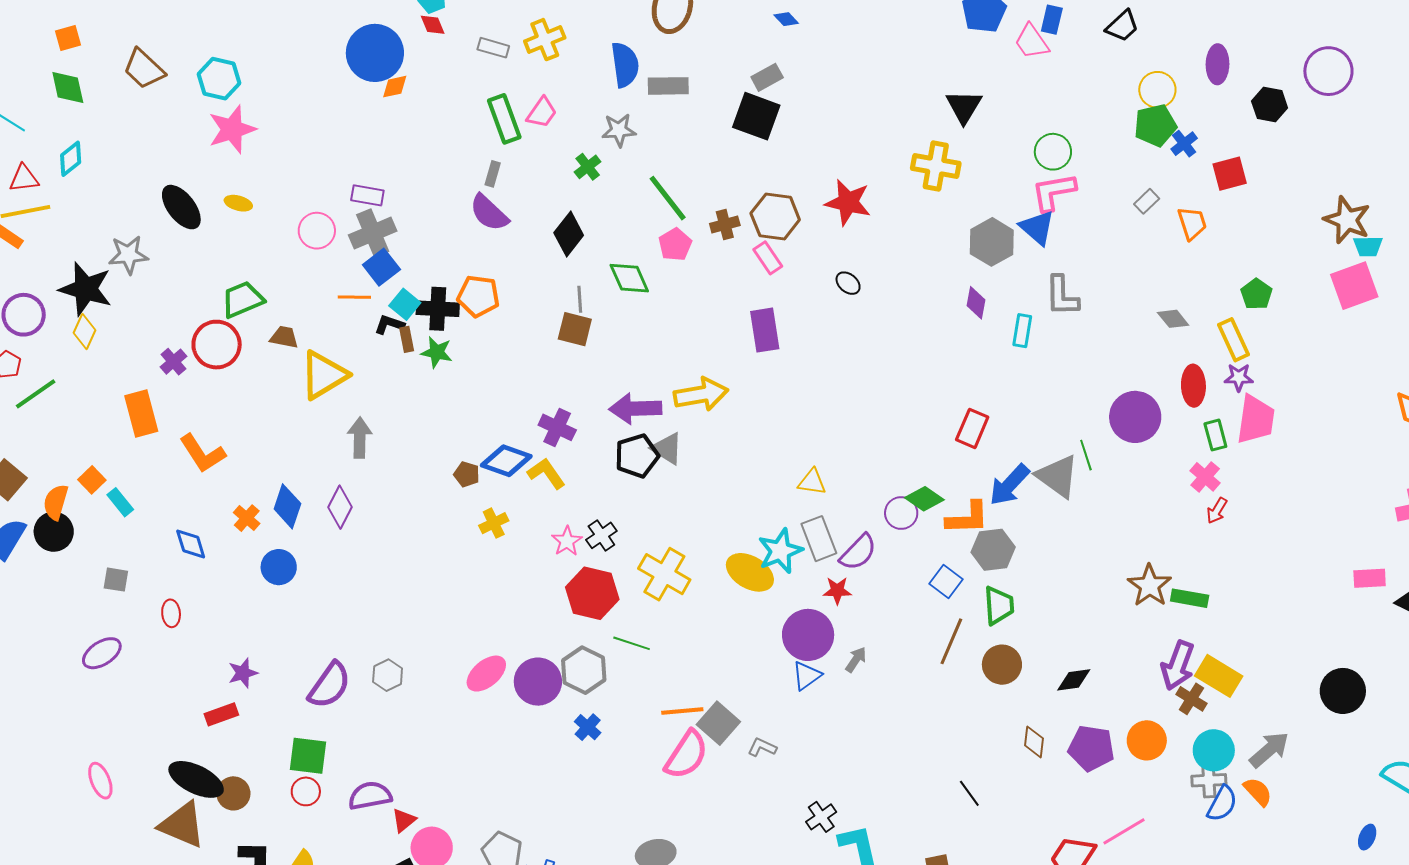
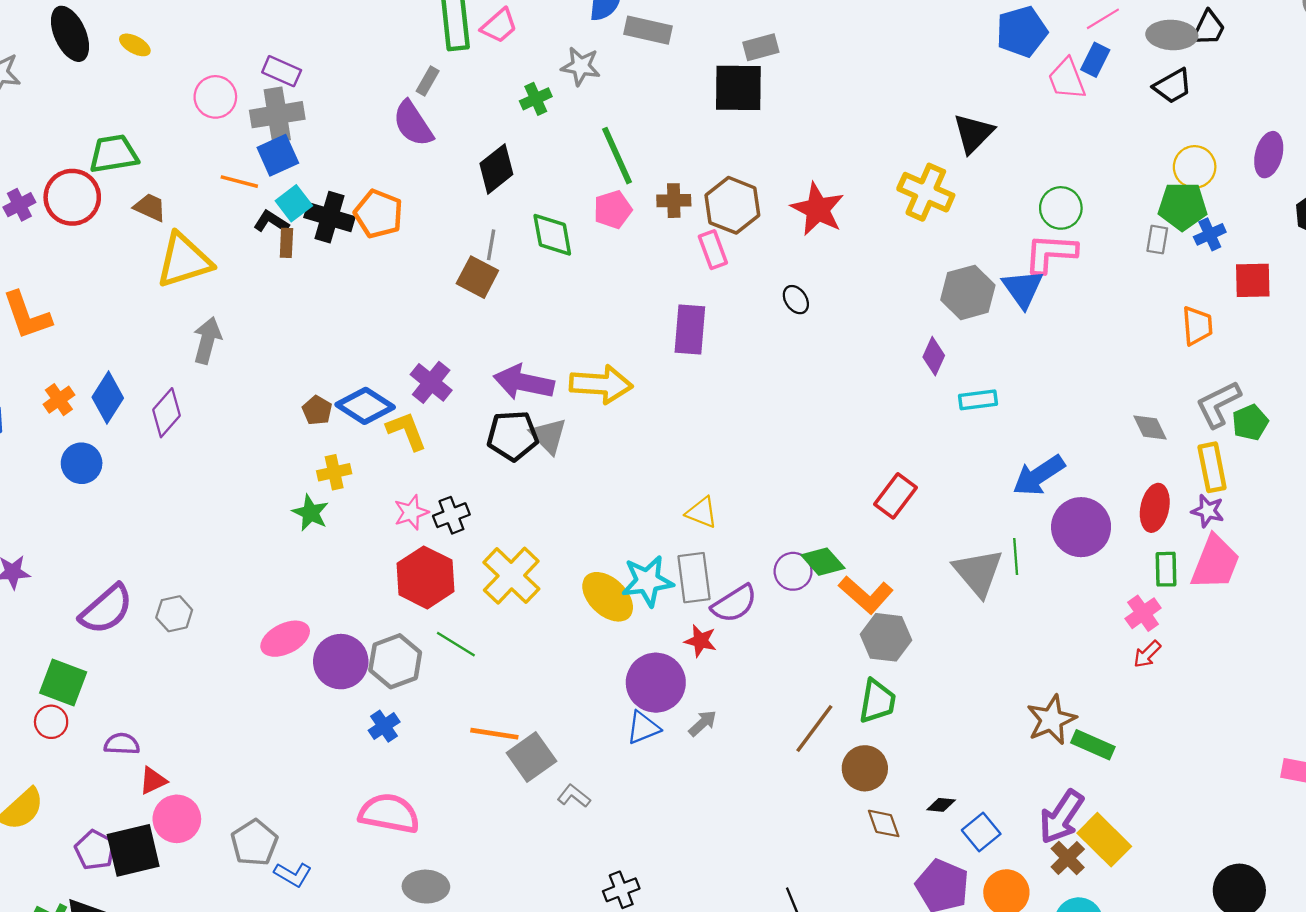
black square: (756, 116) -> (738, 88), turned -33
gray rectangle: (1147, 201) -> (1157, 240), moved, turned -50
gray L-shape: (1062, 296) -> (1218, 404), moved, turned 51
cyan rectangle: (1022, 331) -> (978, 400), turned 60
green star: (437, 352) -> (310, 513), moved
blue arrow: (1009, 485) -> (1039, 475), moved
orange L-shape: (967, 518) -> (866, 595), turned 30
blue square: (946, 581) -> (981, 832), moved
black diamond: (1074, 680) -> (941, 805), size x0.7
brown diamond: (1034, 742) -> (884, 823), moved, turned -40
pink semicircle: (686, 755) -> (389, 813), moved, turned -126
purple semicircle: (370, 796) -> (122, 744), size x0.7

